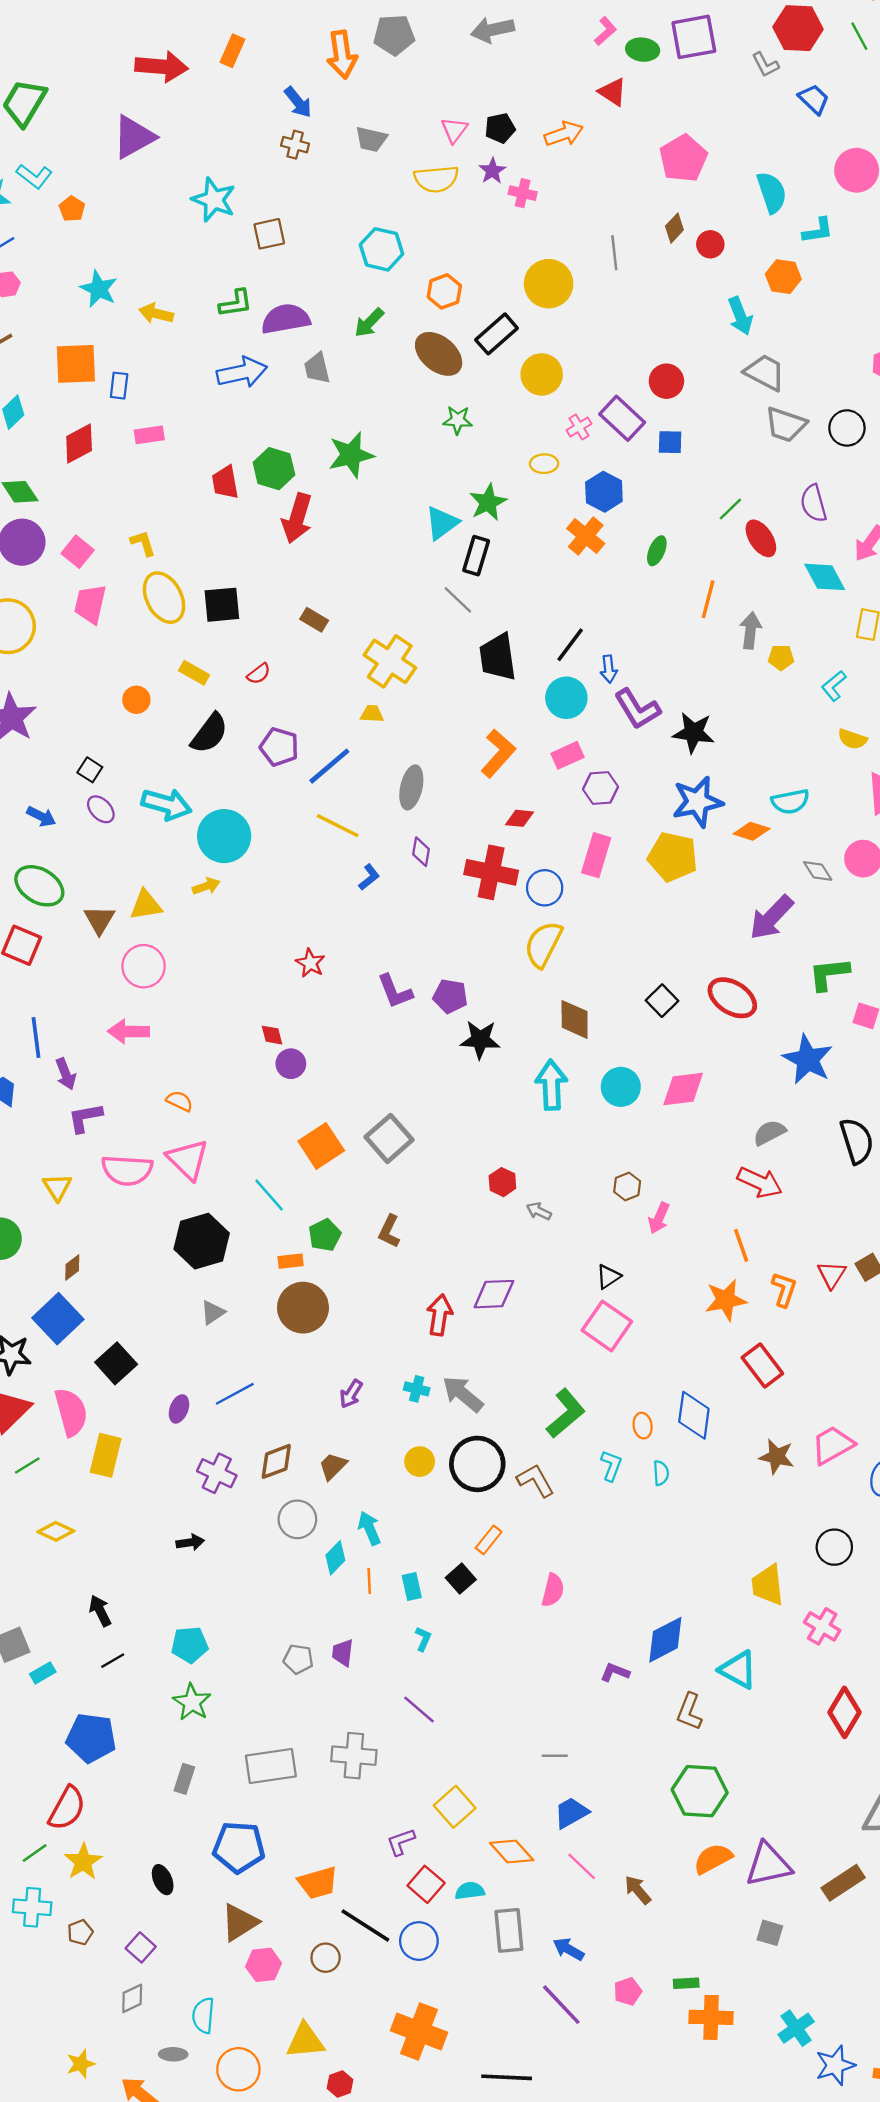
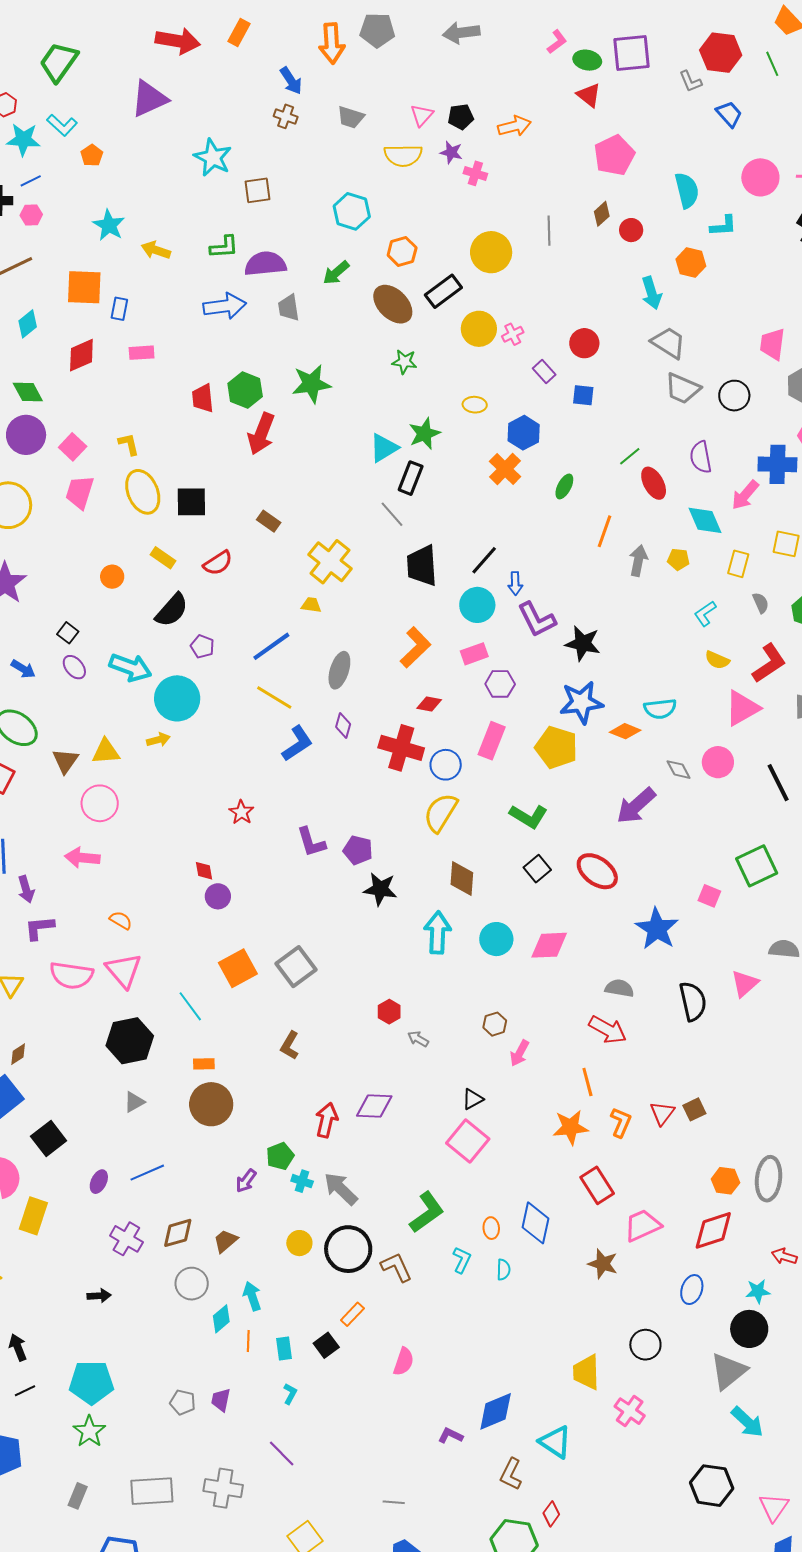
red triangle: (613, 92) -> (589, 95), moved
purple star: (492, 171) -> (451, 152), turned -30
purple rectangle: (622, 418) -> (544, 372), size x0.6
pink cross: (579, 427) -> (513, 334), moved
yellow pentagon: (781, 657) -> (678, 559), moved
red semicircle: (259, 674) -> (218, 563), size x1.4
purple pentagon: (279, 747) -> (202, 646), moved, size x0.7
blue L-shape: (369, 877) -> (297, 744), size x1.6
green L-shape: (829, 974) -> (528, 816), moved, turned -147
gray semicircle: (769, 1133) -> (619, 988), turned 32
green pentagon: (325, 1235) -> (280, 1156), moved
pink trapezoid: (833, 1445) -> (642, 1225), moved
cyan pentagon: (190, 1645) -> (91, 1382), size x1.4
red diamond: (844, 1712) -> (551, 1514), moved, size x0.6

